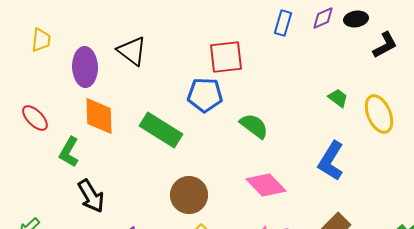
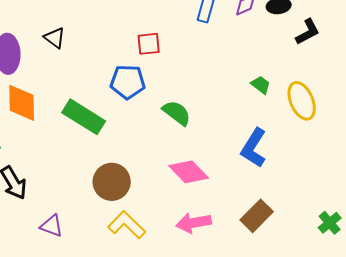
black triangle: (132, 51) -> (55, 38), size x0.7
red square: (226, 57) -> (149, 44), size x0.7

